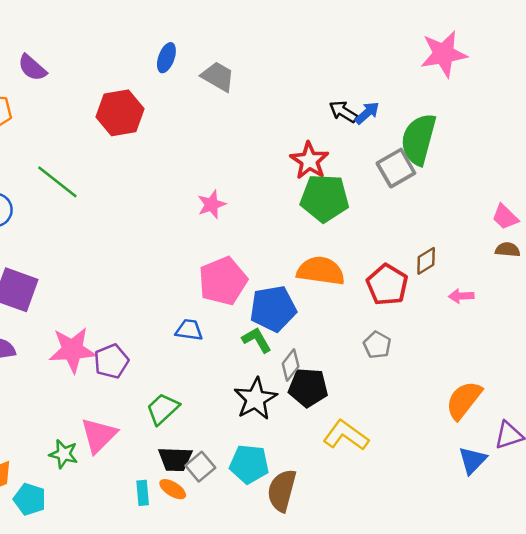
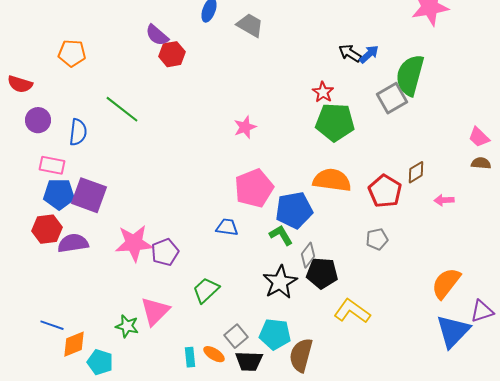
purple semicircle: (32, 68) -> (157, 35), moved
red hexagon: (120, 113) -> (172, 54), size x0.7
red star: (309, 161) -> (323, 92), size x0.7
gray pentagon: (377, 345) -> (377, 239), turned 30
black trapezoid: (175, 459) -> (249, 361), moved
blue triangle: (472, 460) -> (453, 331), size x1.5

